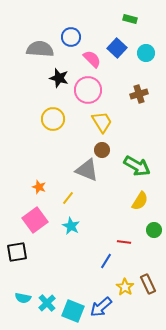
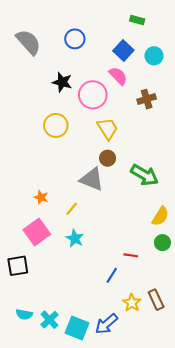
gray semicircle: (40, 49) -> (28, 42), moved, turned 44
pink semicircle: (92, 59) -> (118, 76), moved
yellow semicircle: (140, 201) -> (160, 216), moved

